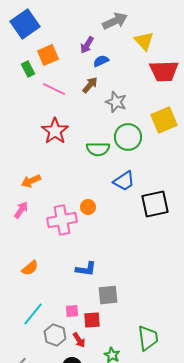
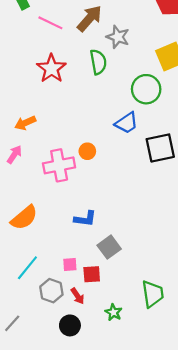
brown arrow: (90, 85) -> (90, 18), size x1.5
green circle: (128, 137) -> (146, 89), moved
green semicircle: (98, 149) -> (98, 62), moved, turned -100
orange semicircle: (30, 268) -> (24, 218), size x1.5
gray square: (108, 295) -> (109, 247), turned -30

